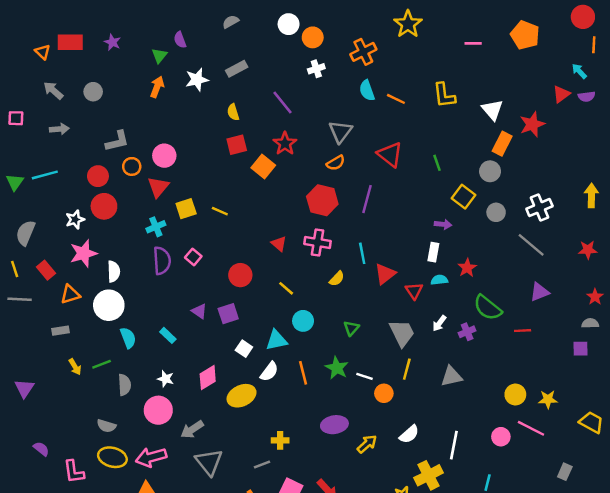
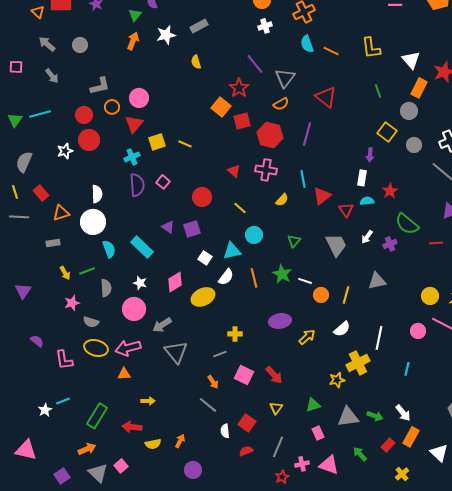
purple line: (283, 103) -> (255, 64), moved
gray arrow: (59, 129) -> (52, 76), turned 56
red square: (237, 145) -> (242, 121), moved
green line: (437, 163) -> (378, 91), moved
purple arrow: (443, 224) -> (370, 155), turned 88
pink star: (83, 253) -> (72, 303), moved, size x0.7
cyan rectangle: (168, 335) -> (142, 247), size x1.6
yellow line: (407, 369) -> (346, 295), moved

